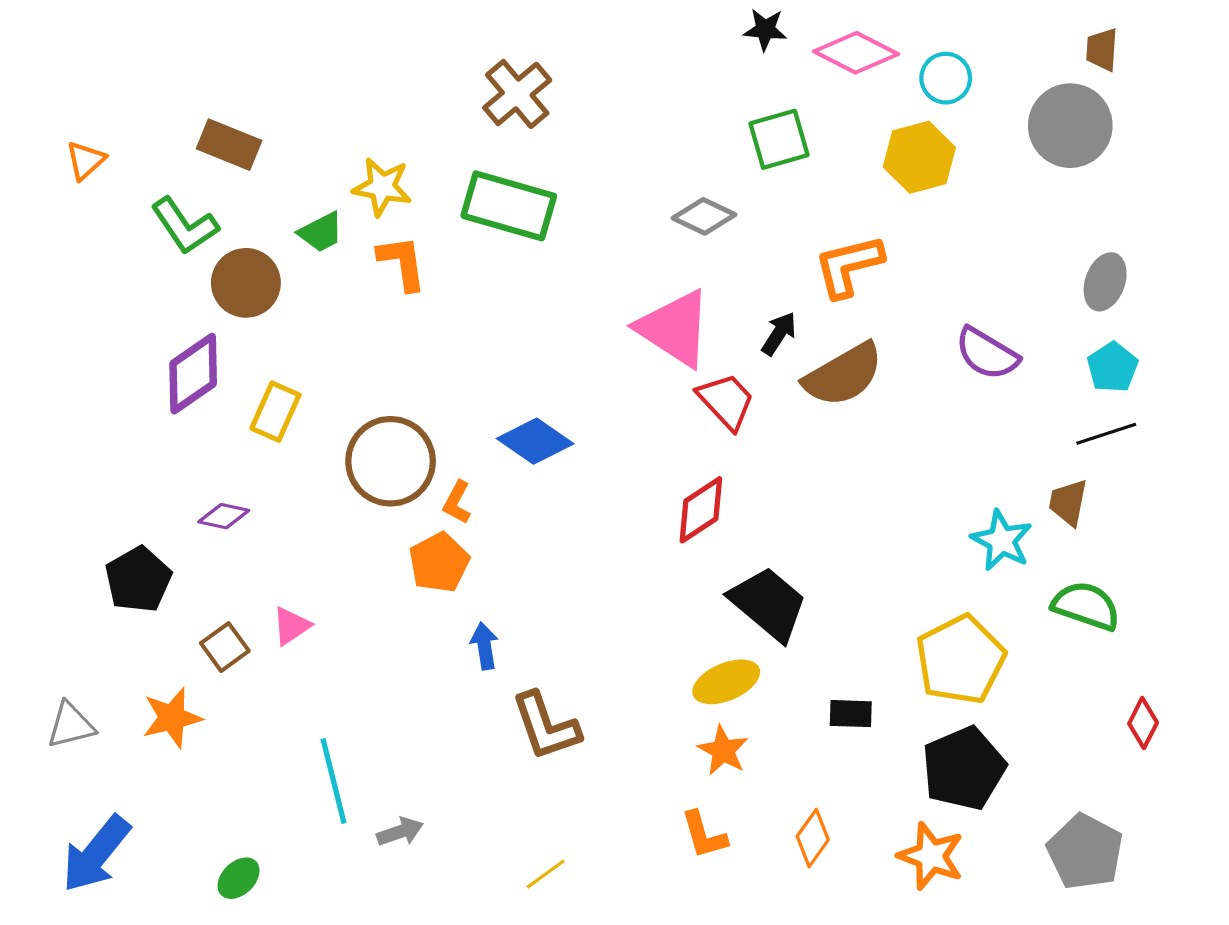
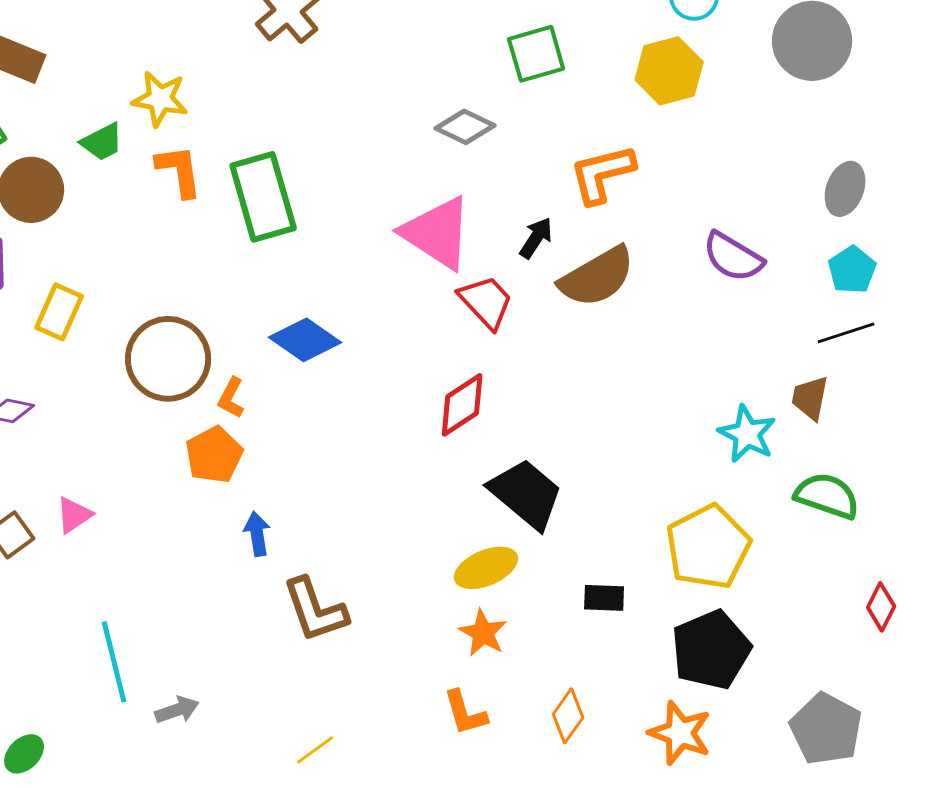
green rectangle: (509, 206) -> (263, 197), moved, turned 58

